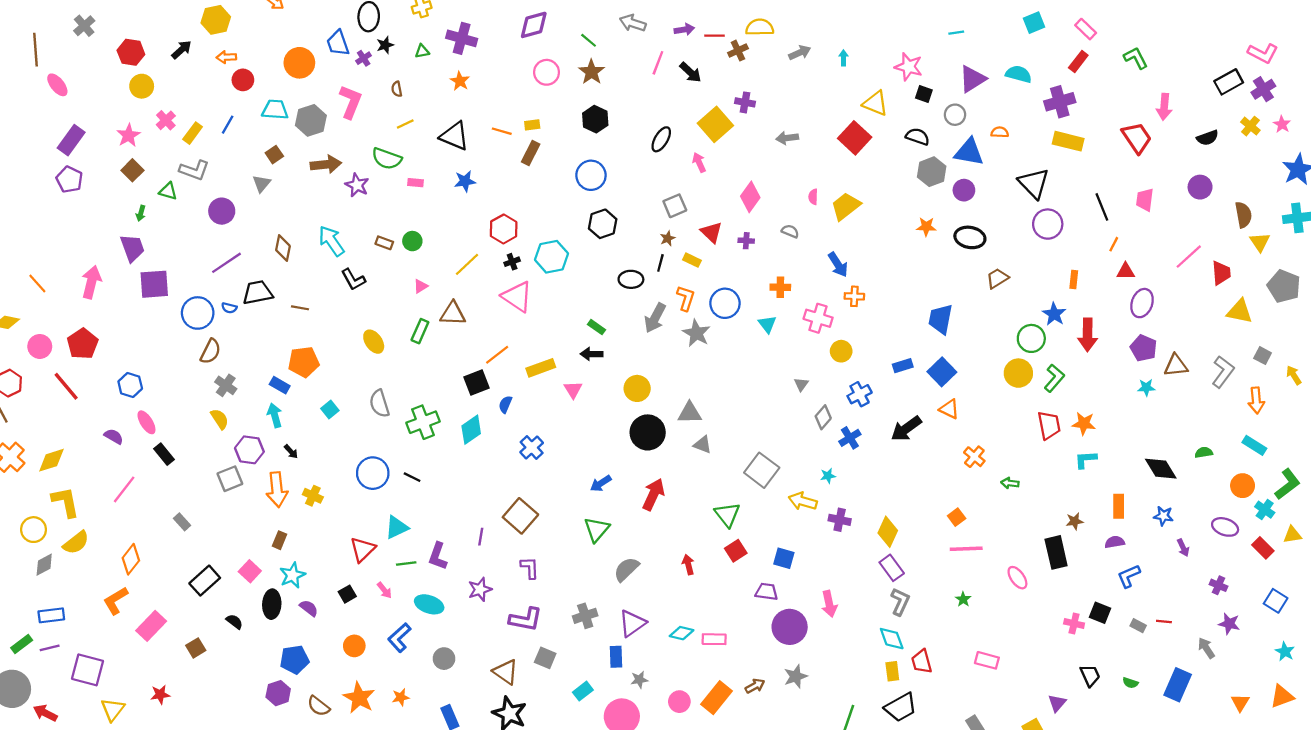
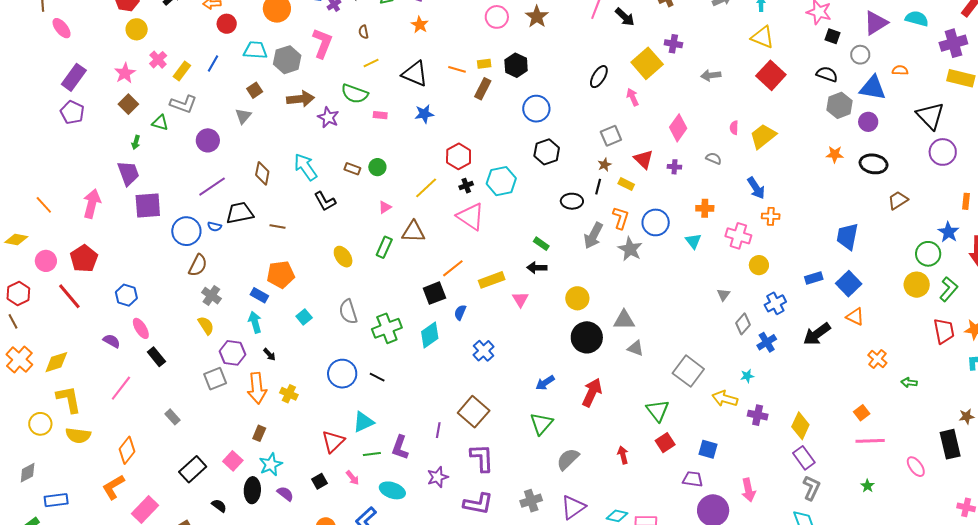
yellow triangle: (875, 103) -> (763, 37), moved
black hexagon: (595, 119) -> (516, 65), moved
yellow semicircle: (76, 543) -> (78, 435), turned 45
gray diamond: (44, 565) -> (28, 473), moved
purple L-shape: (530, 568) -> (482, 458), size x1.4

